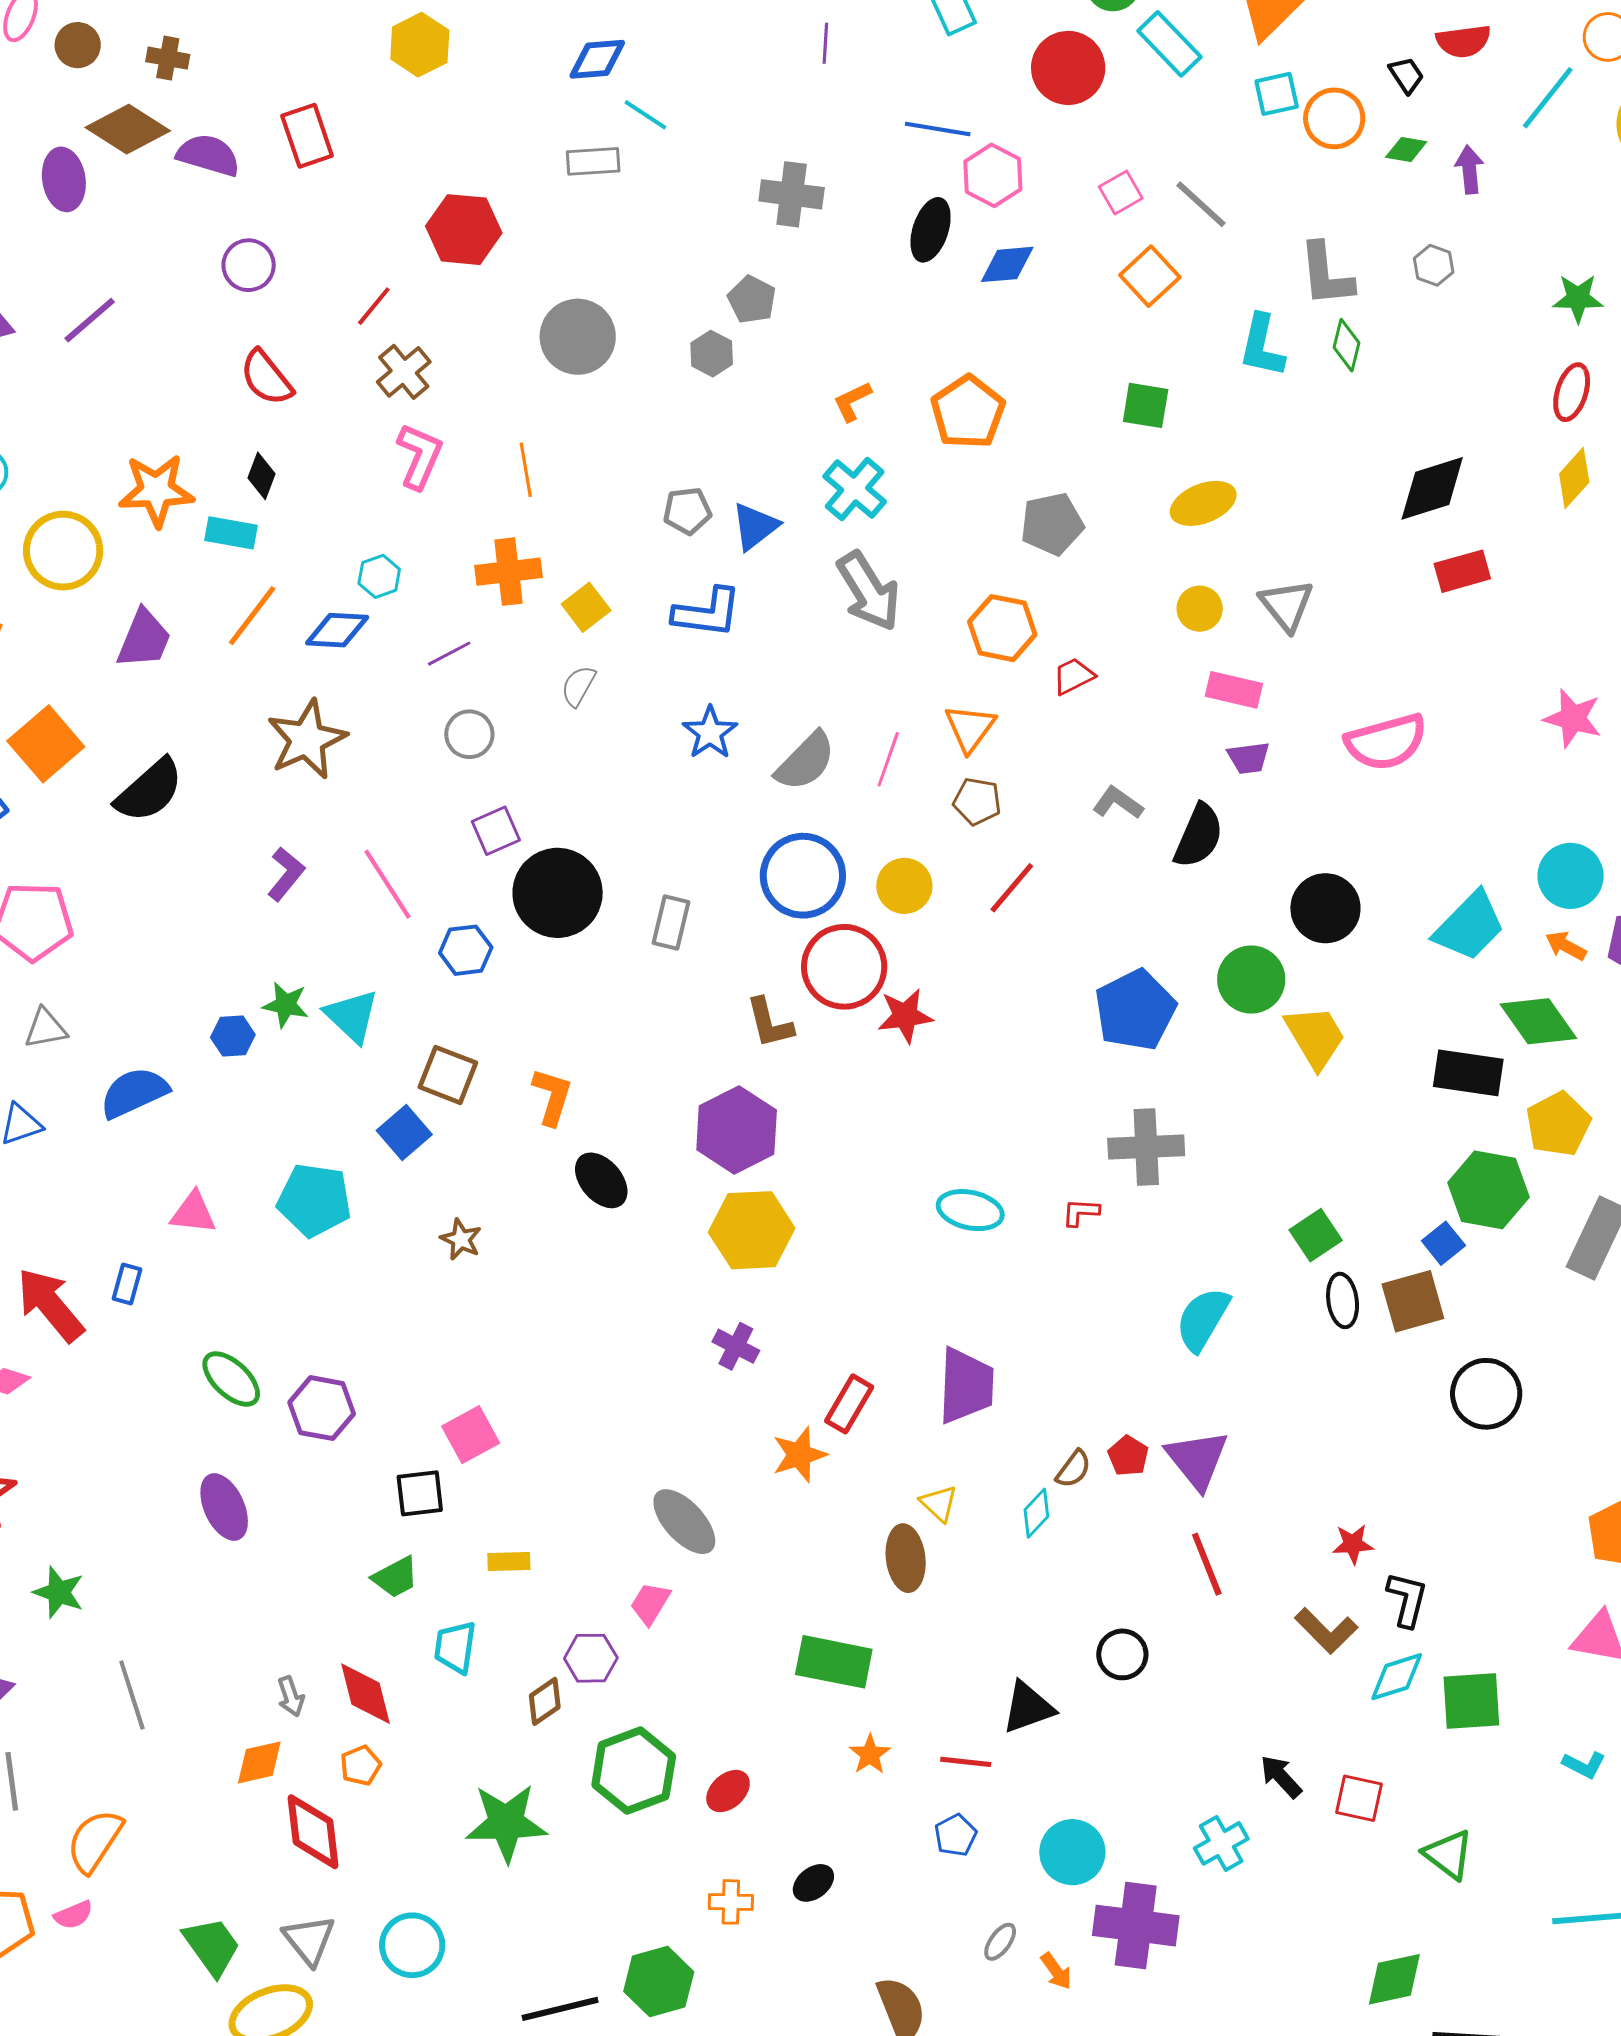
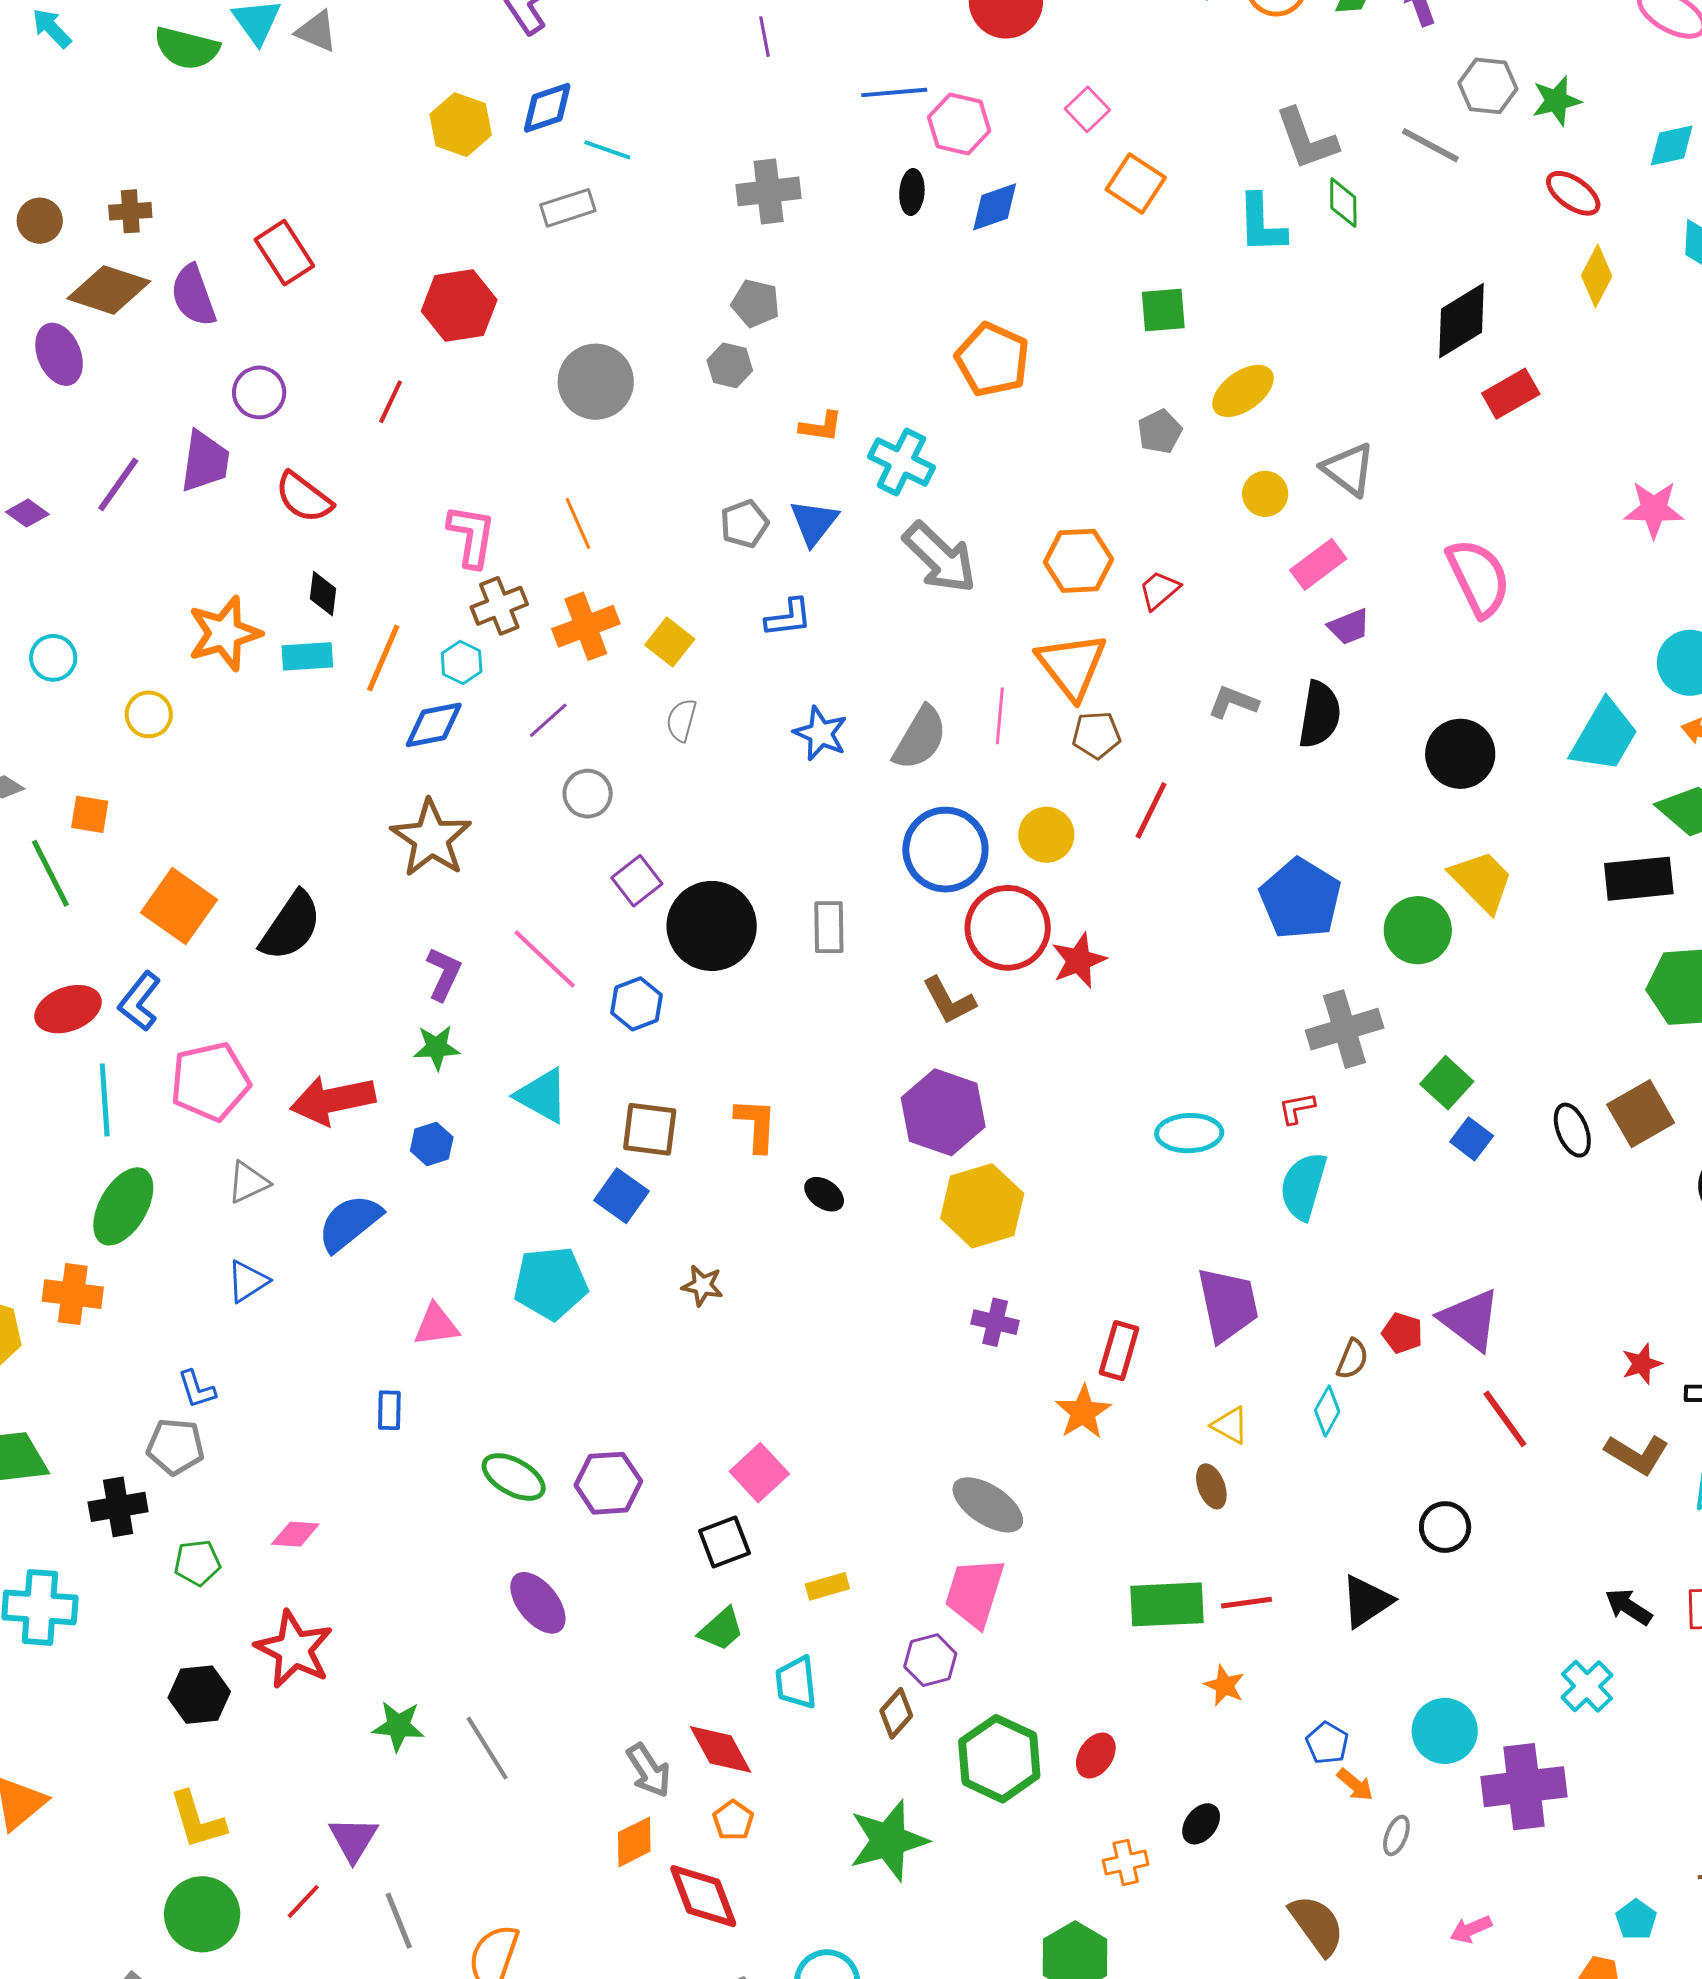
yellow hexagon: (420, 45) -> (461, 125), moved
purple semicircle: (208, 155) -> (193, 295), turned -112
gray line: (1201, 204) -> (1430, 145), moved
black ellipse: (931, 230) -> (912, 192), size x0.7
gray hexagon: (1434, 265) -> (1488, 86), moved, size x1.4
brown cross: (404, 372) -> (499, 606), moved, turned 32
red ellipse: (1572, 392) -> (1573, 193), turned -58
orange L-shape: (852, 401) -> (821, 427), moved, turned -132
gray pentagon: (1052, 524) -> (1160, 432), moved, size x0.7
yellow circle: (63, 551) -> (149, 714), size x0.6
blue L-shape: (707, 613) -> (789, 618), size x0.7
orange line: (252, 616) -> (383, 658), moved
purple trapezoid: (144, 639) -> (205, 461), moved
pink rectangle: (1234, 690) -> (1318, 564), turned -36
orange triangle: (970, 728) -> (1072, 666), size x1.4
pink semicircle: (1386, 742) -> (1478, 578), turned -86
green circle: (1251, 980) -> (1418, 930), moved
green star: (286, 1005) -> (437, 1047), moved
black ellipse: (601, 1180) -> (824, 1194), size x0.7
green square: (1316, 1235) -> (1447, 1083), moved
blue square: (1443, 1243) -> (1472, 1139), moved
red arrow: (50, 1305) -> (333, 1100), moved, turned -48
cyan semicircle: (1203, 1319) -> (1303, 1186), moved
brown ellipse: (906, 1558) -> (1211, 1486), size x0.7
pink trapezoid: (650, 1603) -> (975, 1592), size x1.6
gray line: (132, 1695) -> (487, 1748), moved
gray arrow: (291, 1696) -> (649, 1770), size x1.4
red line: (966, 1762) -> (1246, 1603), moved
orange arrow: (1056, 1971) -> (1355, 1785), moved

